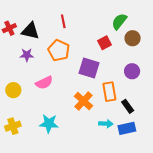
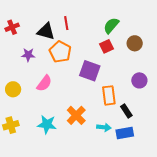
green semicircle: (119, 21) -> (111, 25), moved
black triangle: (30, 31) -> (46, 31), moved
purple circle: (132, 71) -> (139, 80), moved
pink semicircle: (44, 83) -> (44, 83), turned -30
orange cross: (83, 101) -> (76, 115), moved

